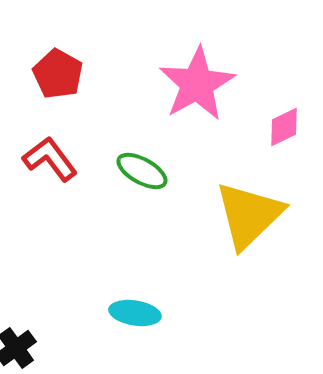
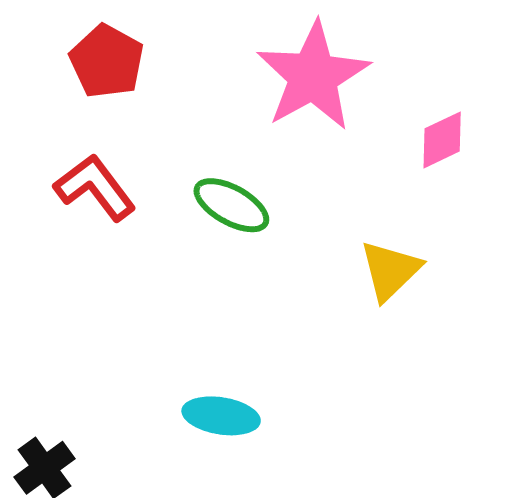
yellow triangle: (249, 215) -> (390, 270), size x0.6

